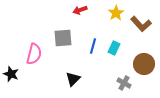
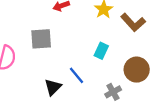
blue line: (93, 46) -> (77, 75), moved, turned -56
gray cross: (124, 83) -> (113, 92), turned 32

